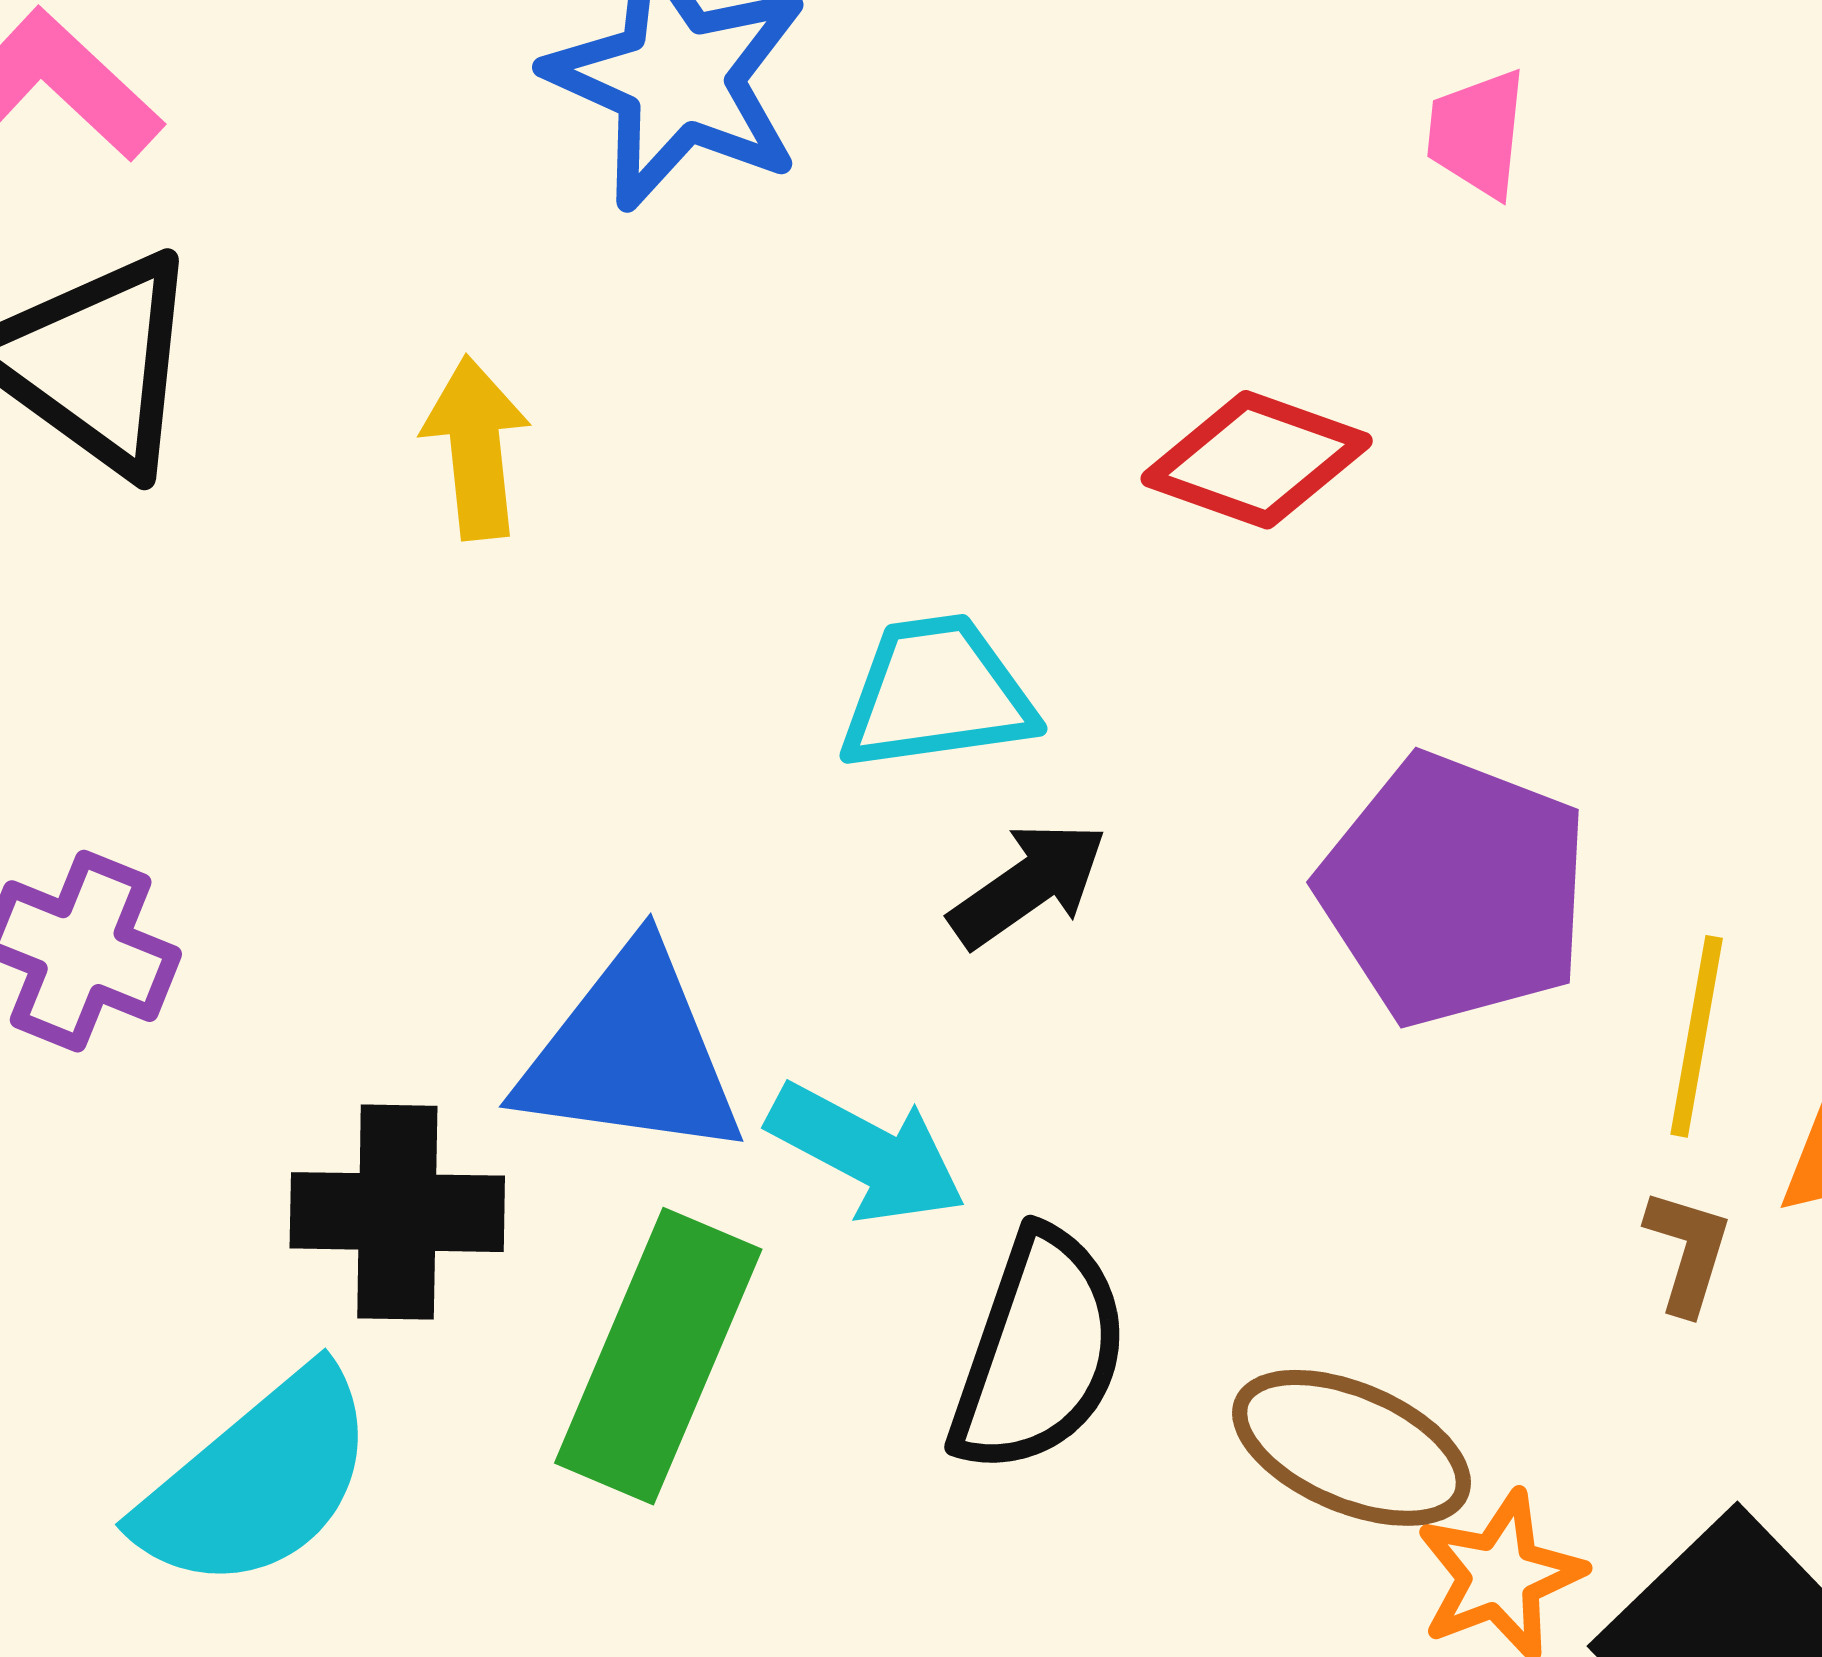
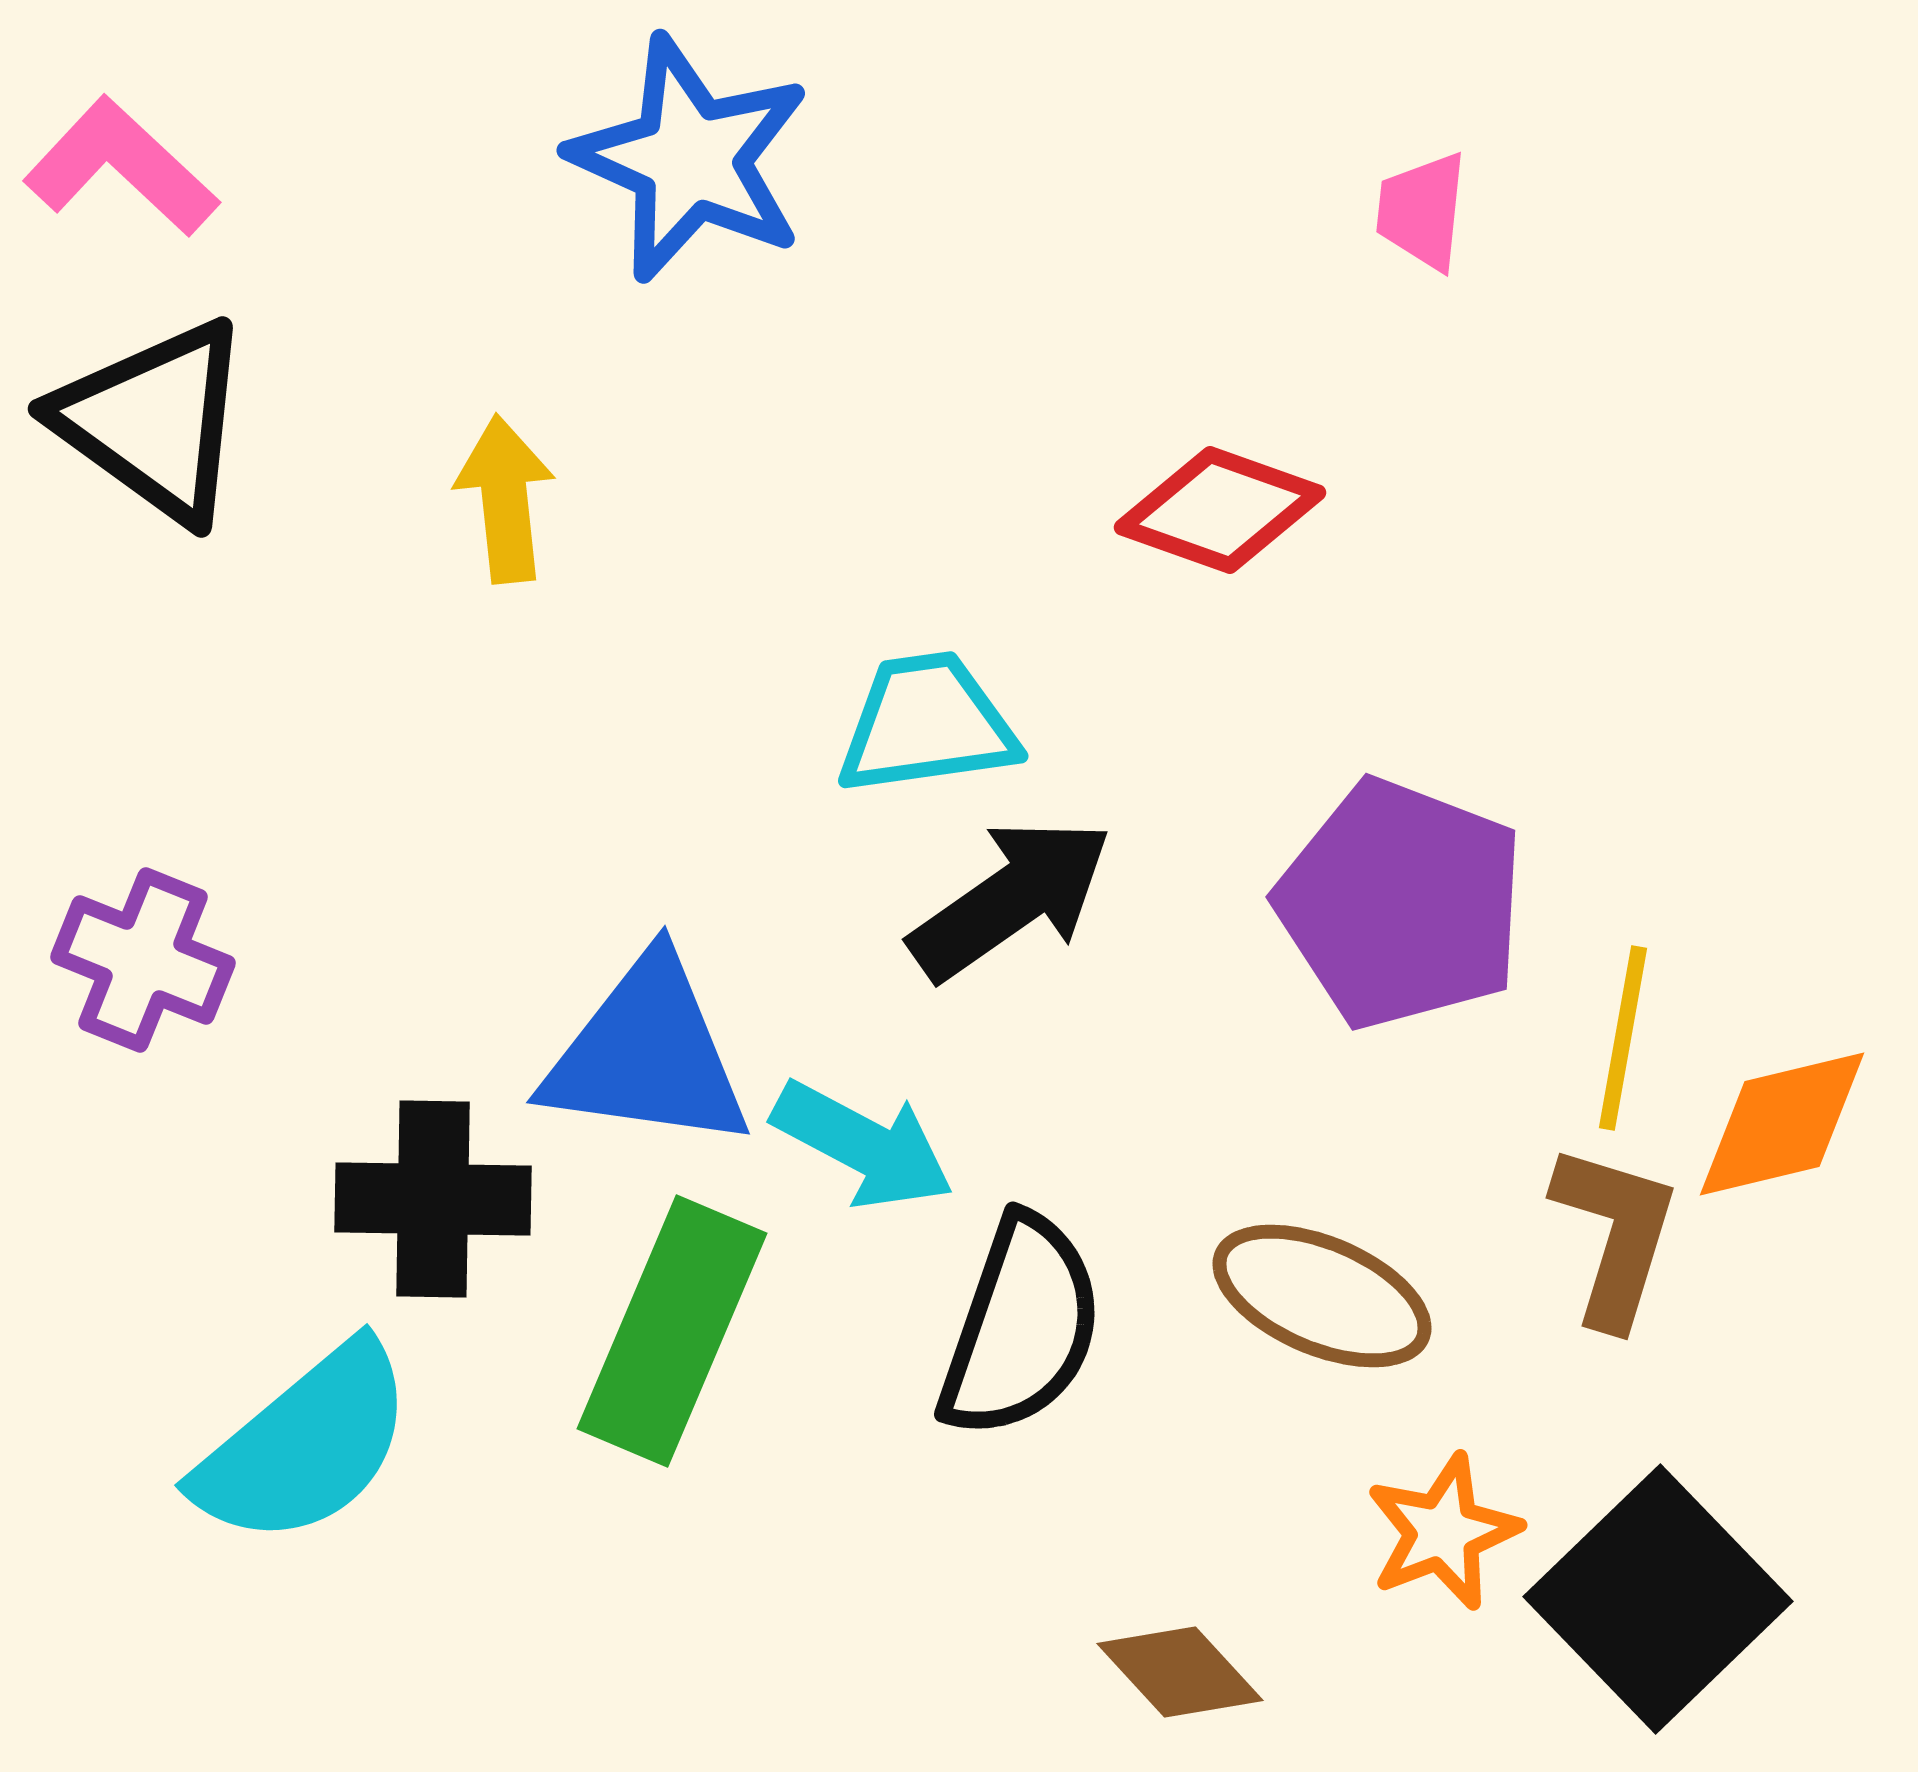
black arrow: (1028, 885) -> (1011, 899), size x1.4
brown L-shape: (1688, 1251) -> (1615, 1235), size x1.6
brown ellipse: (1352, 1448) -> (1322, 1296), moved

